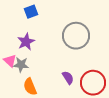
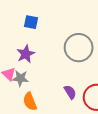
blue square: (31, 12) -> (31, 22), turned 32

